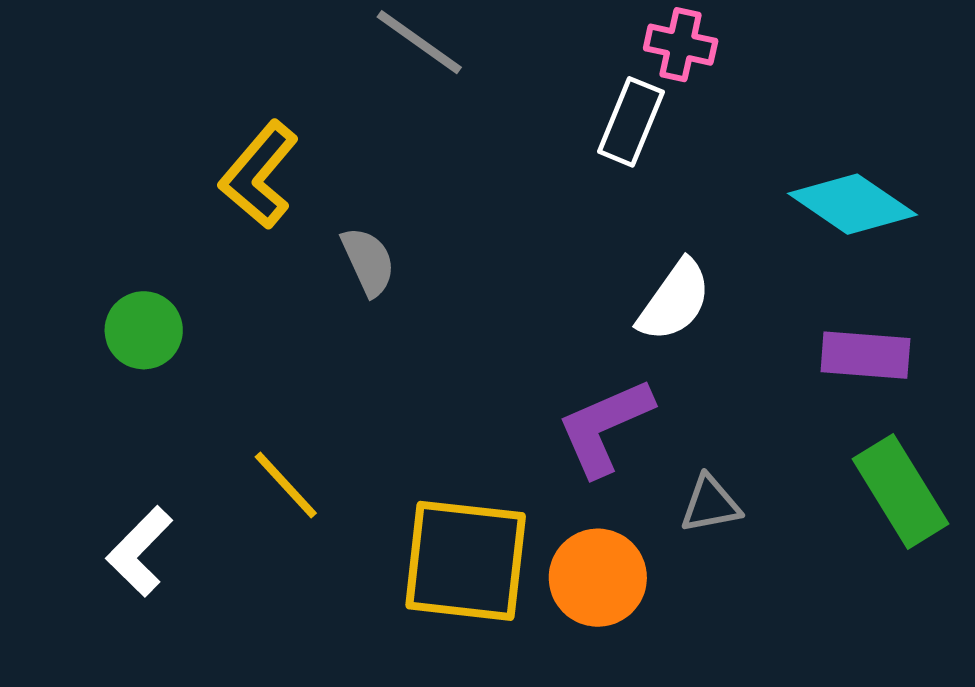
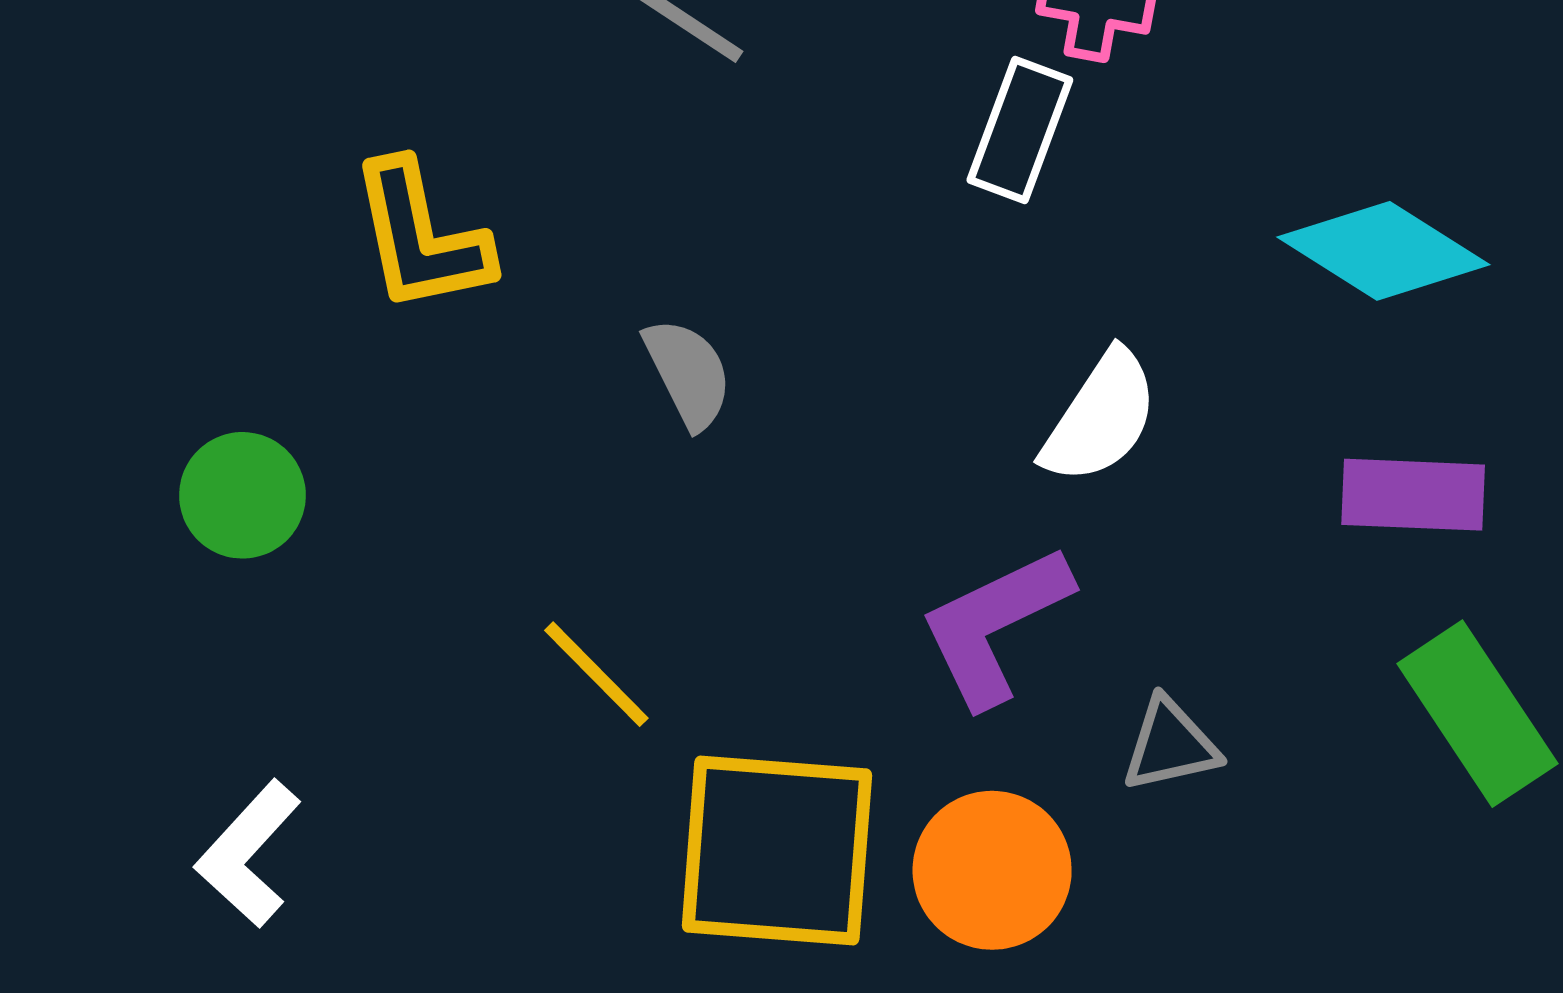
yellow L-shape: (259, 175) -> (421, 237), turned -50
gray semicircle: (368, 261) -> (688, 373), moved
yellow line: (286, 485) -> (596, 674), moved

